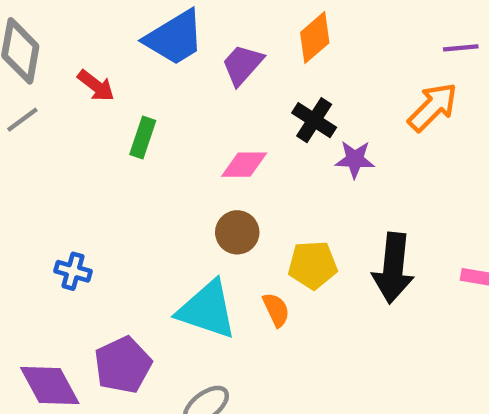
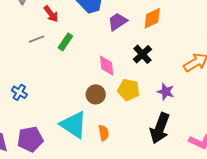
gray line: (22, 120) -> (36, 39), moved
purple star: (355, 159) -> (166, 92), moved
pink diamond: (244, 165) -> (107, 66), turned 70
yellow pentagon: (313, 265) -> (129, 90), moved

